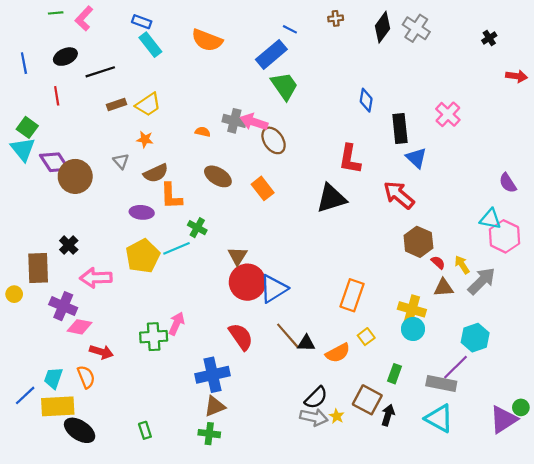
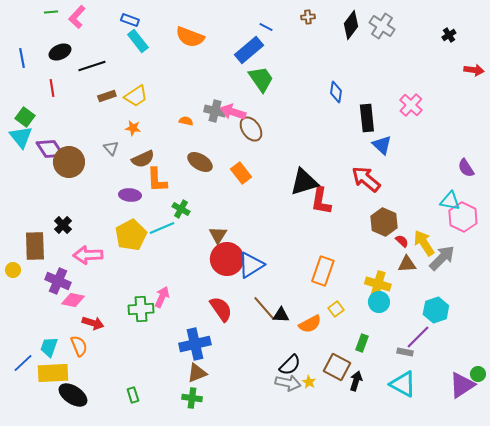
red L-shape: (350, 159) -> (321, 201), moved
yellow arrow: (462, 265) -> (424, 243), size x1.5
gray rectangle: (441, 383) -> (405, 352), size x0.6

